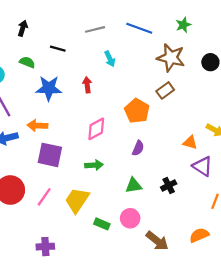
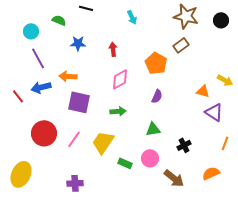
red arrow: (87, 85) -> (113, 49), moved
blue star: (49, 88) -> (78, 43), size x0.7
black cross: (169, 185) -> (184, 145), moved

